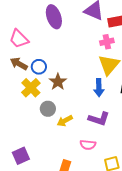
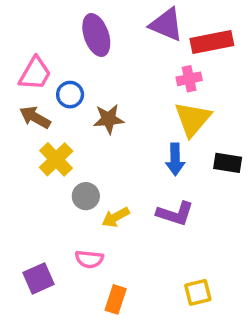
pink trapezoid: (19, 39) -> (35, 74), turned -105
blue circle: (39, 67) -> (70, 95), moved
brown star: (58, 82) -> (109, 119), moved, turned 30
pink semicircle: (88, 145) -> (89, 259), moved

